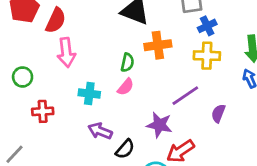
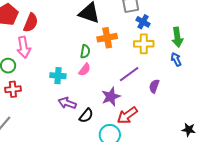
blue cross: (207, 26) -> (143, 22), turned -32
pink arrow: (66, 52) -> (24, 47), moved
red cross: (43, 111) -> (13, 89), moved
purple star: (159, 125) -> (111, 97), turned -30

